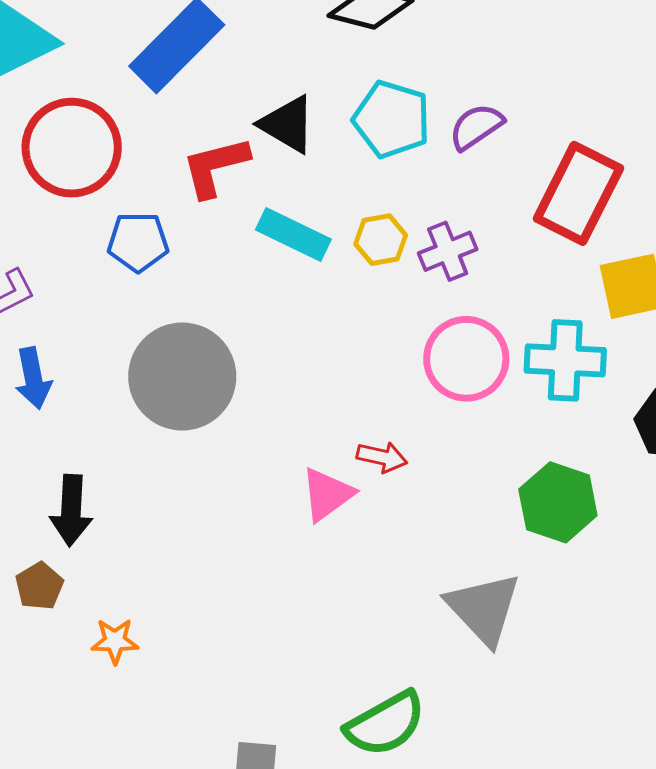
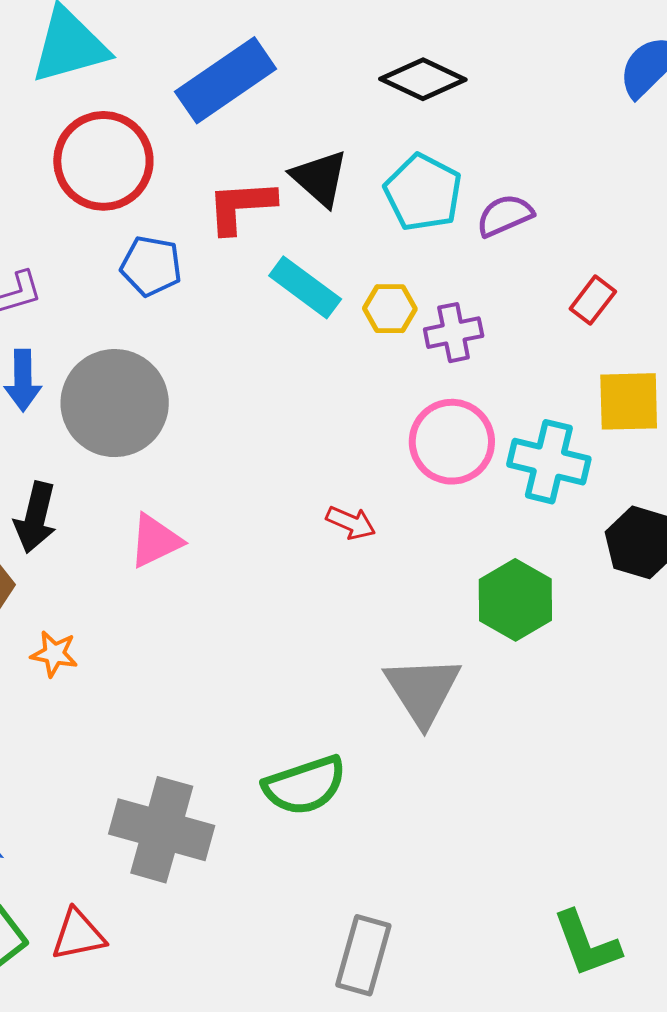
red rectangle: (578, 193) -> (593, 300), size x0.5
gray circle: (182, 376) -> (115, 403), moved
pink triangle: (327, 494) -> (155, 541), moved

